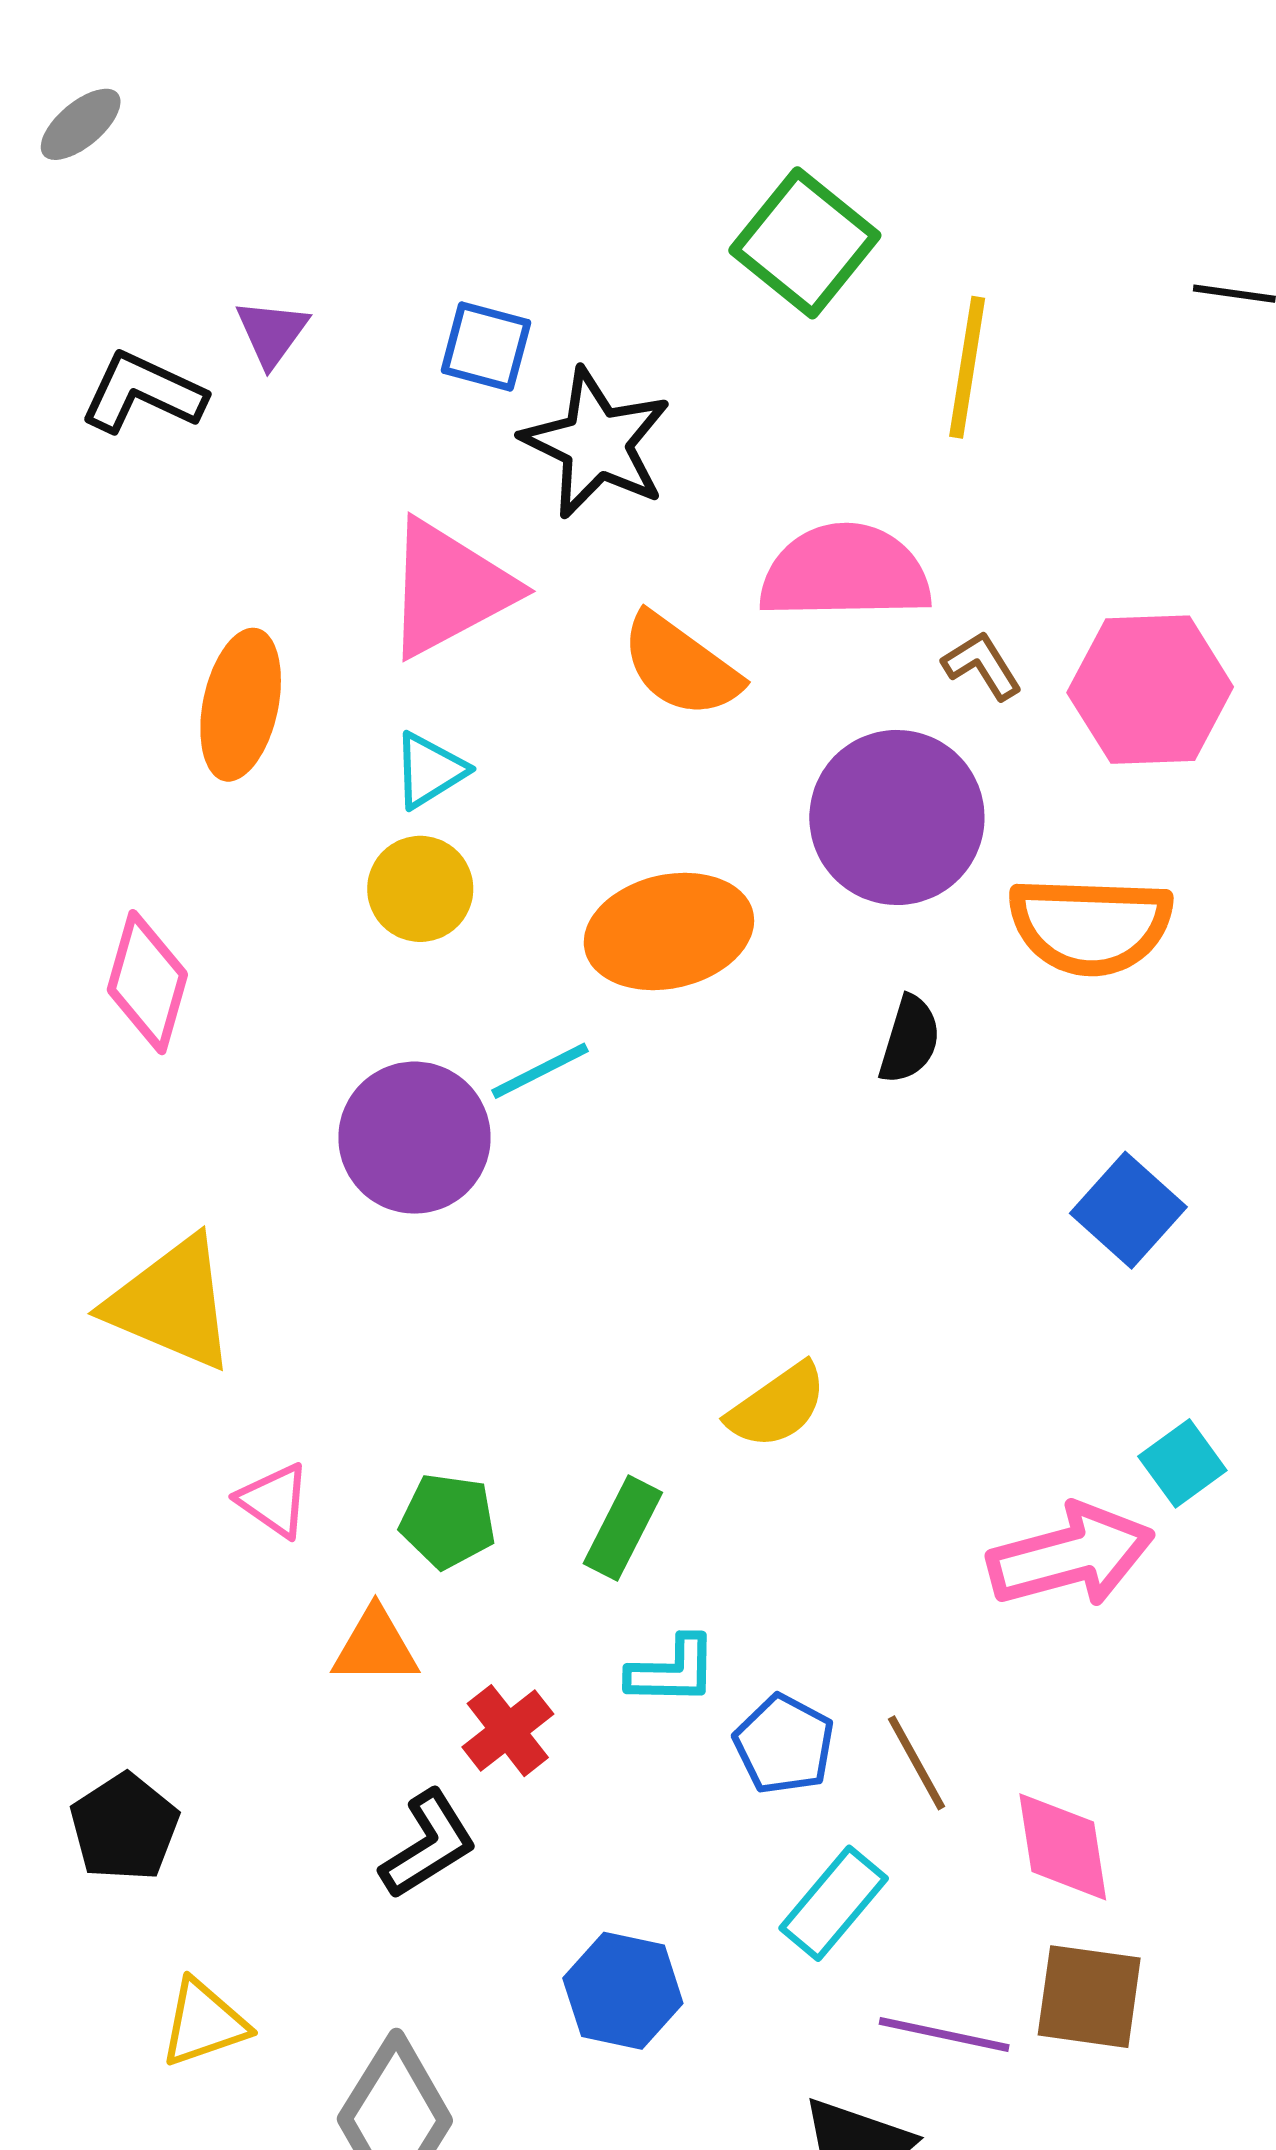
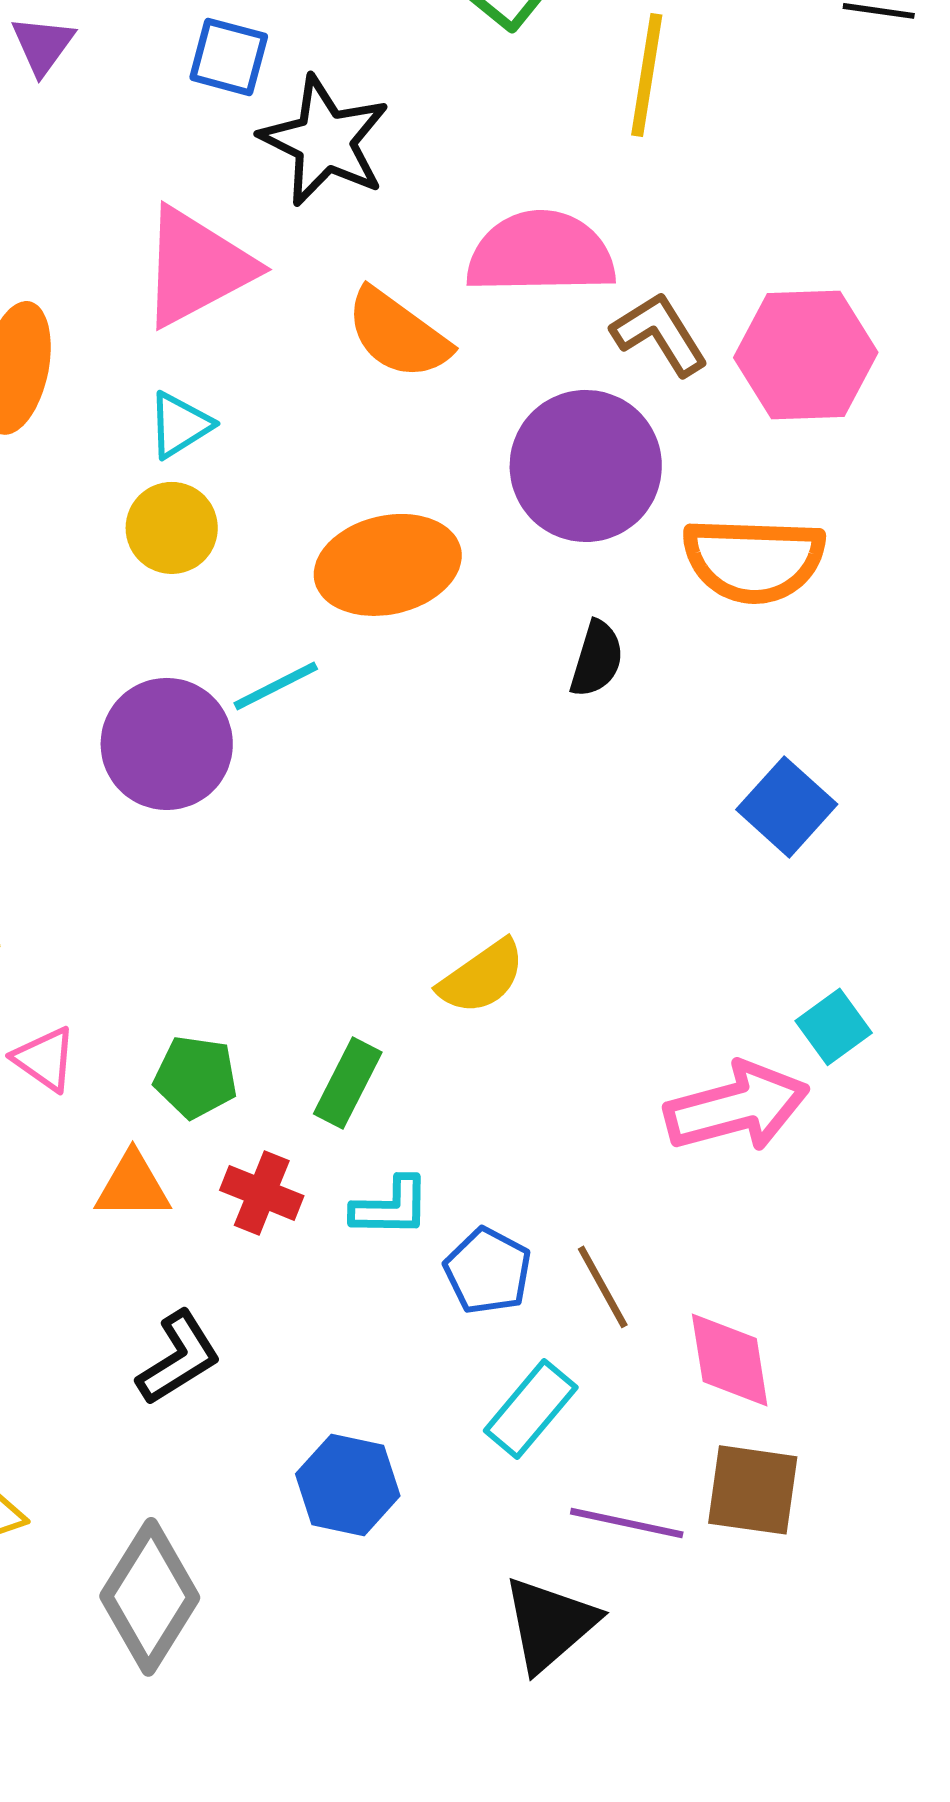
brown L-shape: (982, 666) -> (660, 334), size x1.4
red cross: (508, 1731) -> (262, 1193), moved, turned -30

